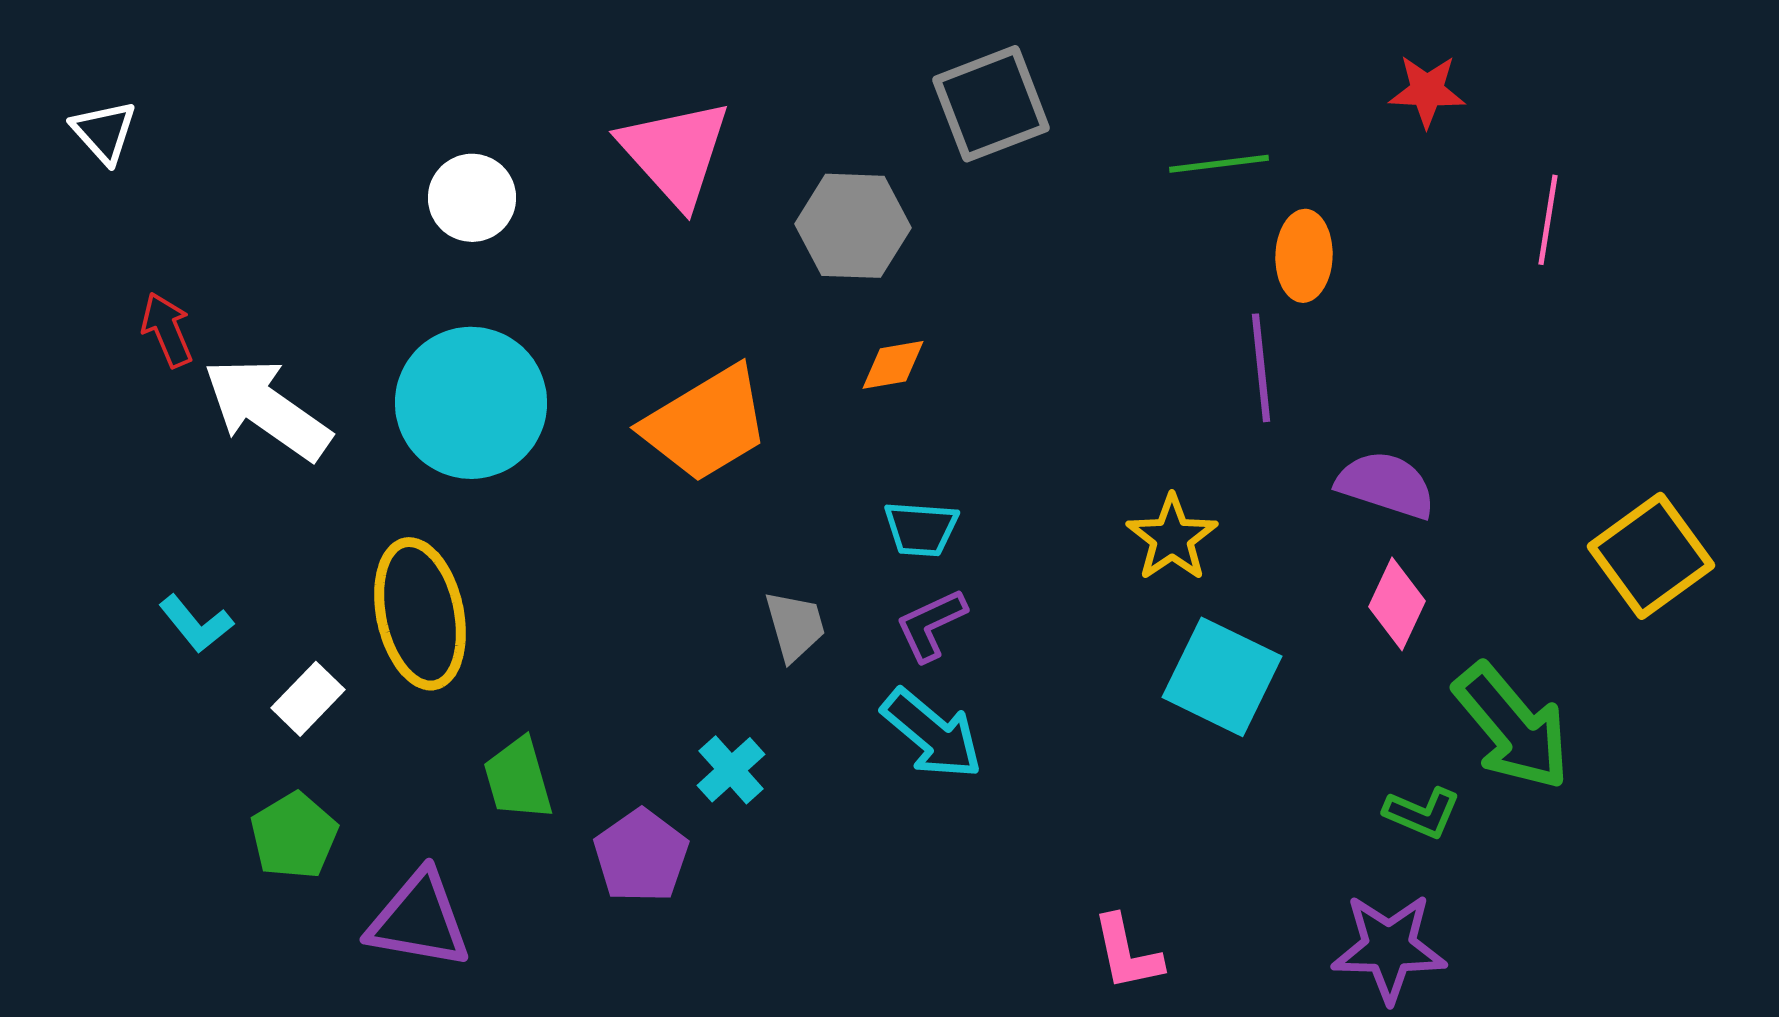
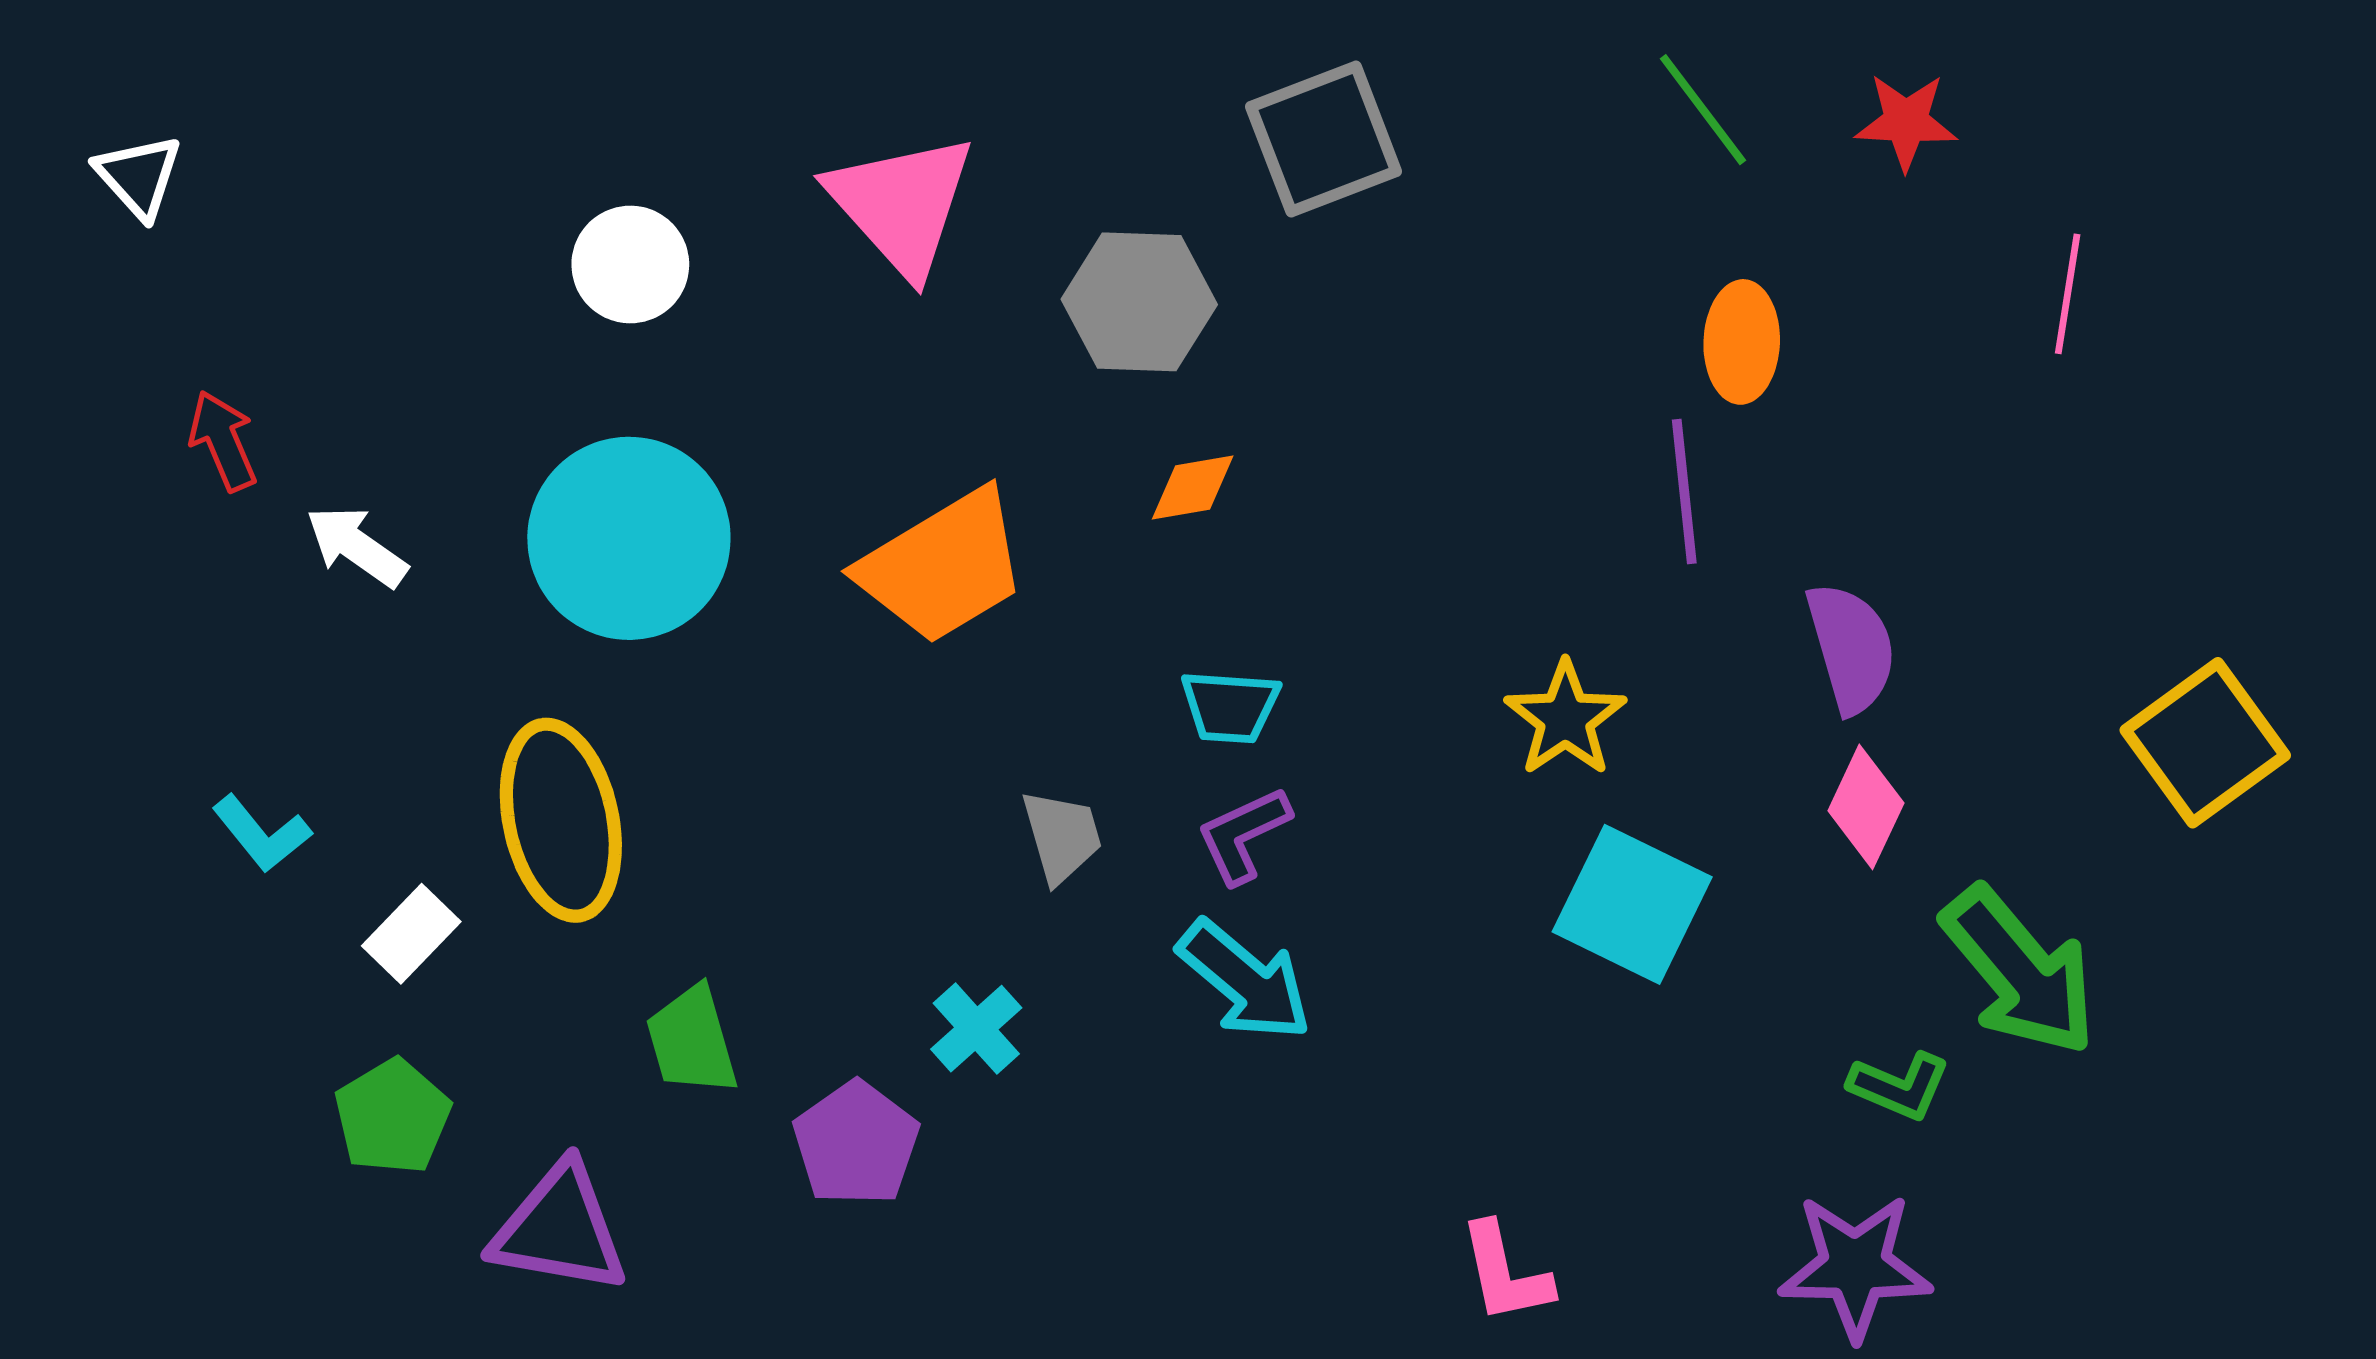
green line: (1219, 164) -> (1703, 110), moved, turned 60
white arrow: (267, 409) -> (356, 546), size x0.6
purple semicircle: (1386, 485) -> (1851, 648), turned 56

